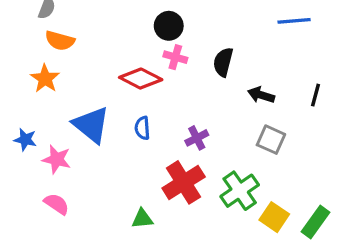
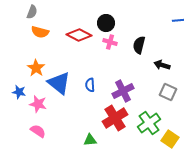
orange star: (45, 79) -> (36, 68), moved
red diamond: (141, 79) -> (79, 35), moved
purple cross: (197, 138) -> (123, 91), size x1.5

